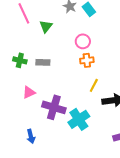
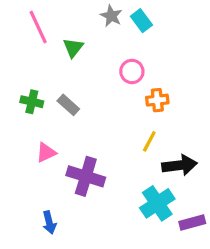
orange cross: (87, 60) -> (157, 100), moved
gray rectangle: (43, 62) -> (68, 105), turned 40
cyan cross: (79, 119) -> (157, 203), moved

